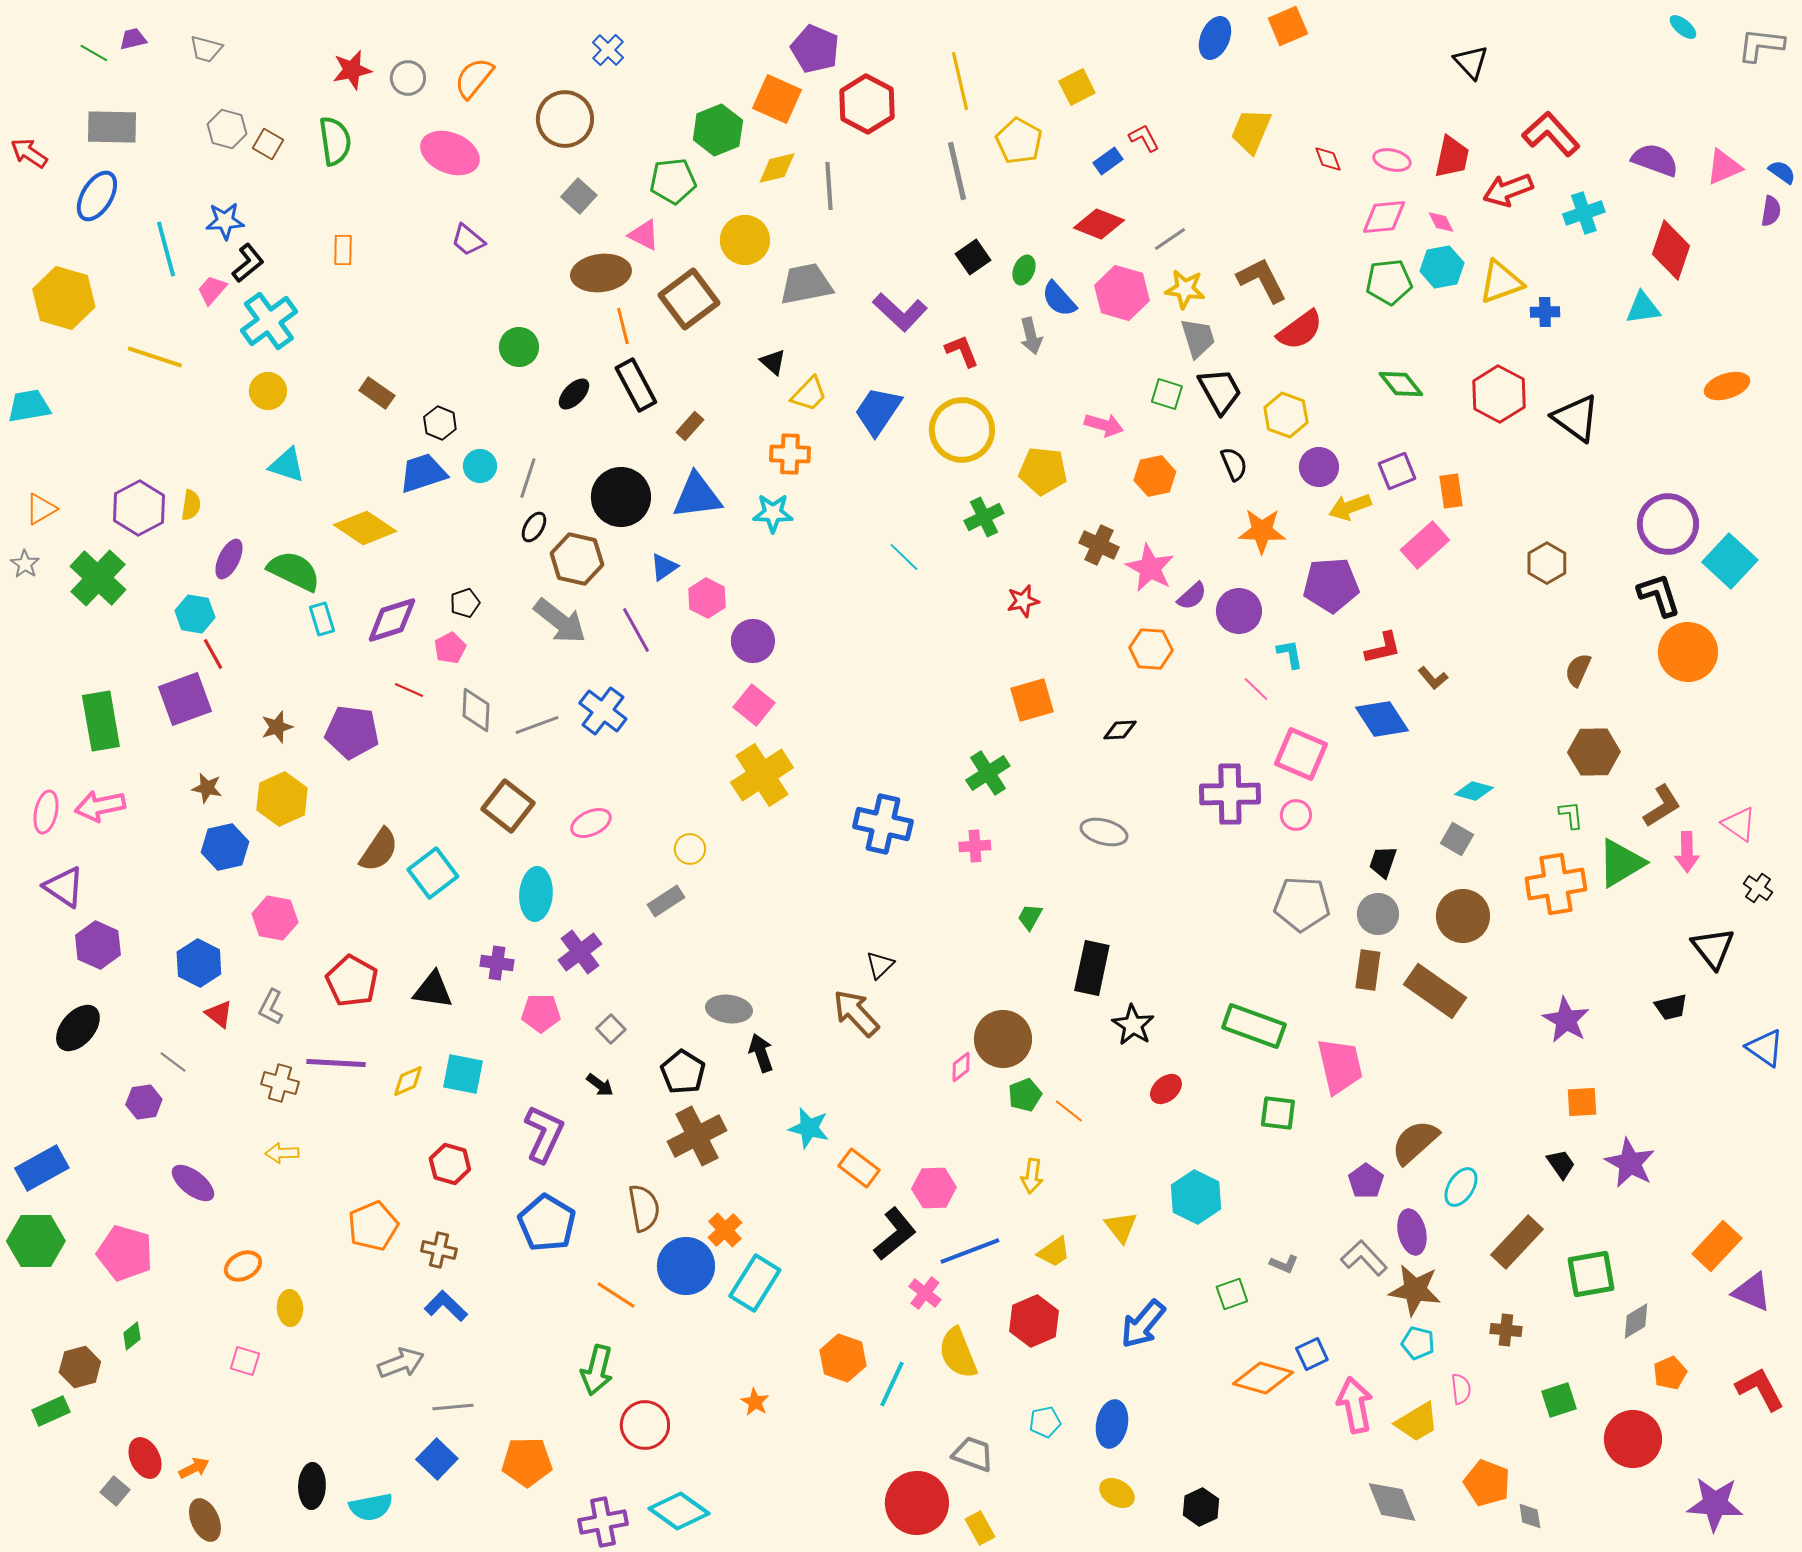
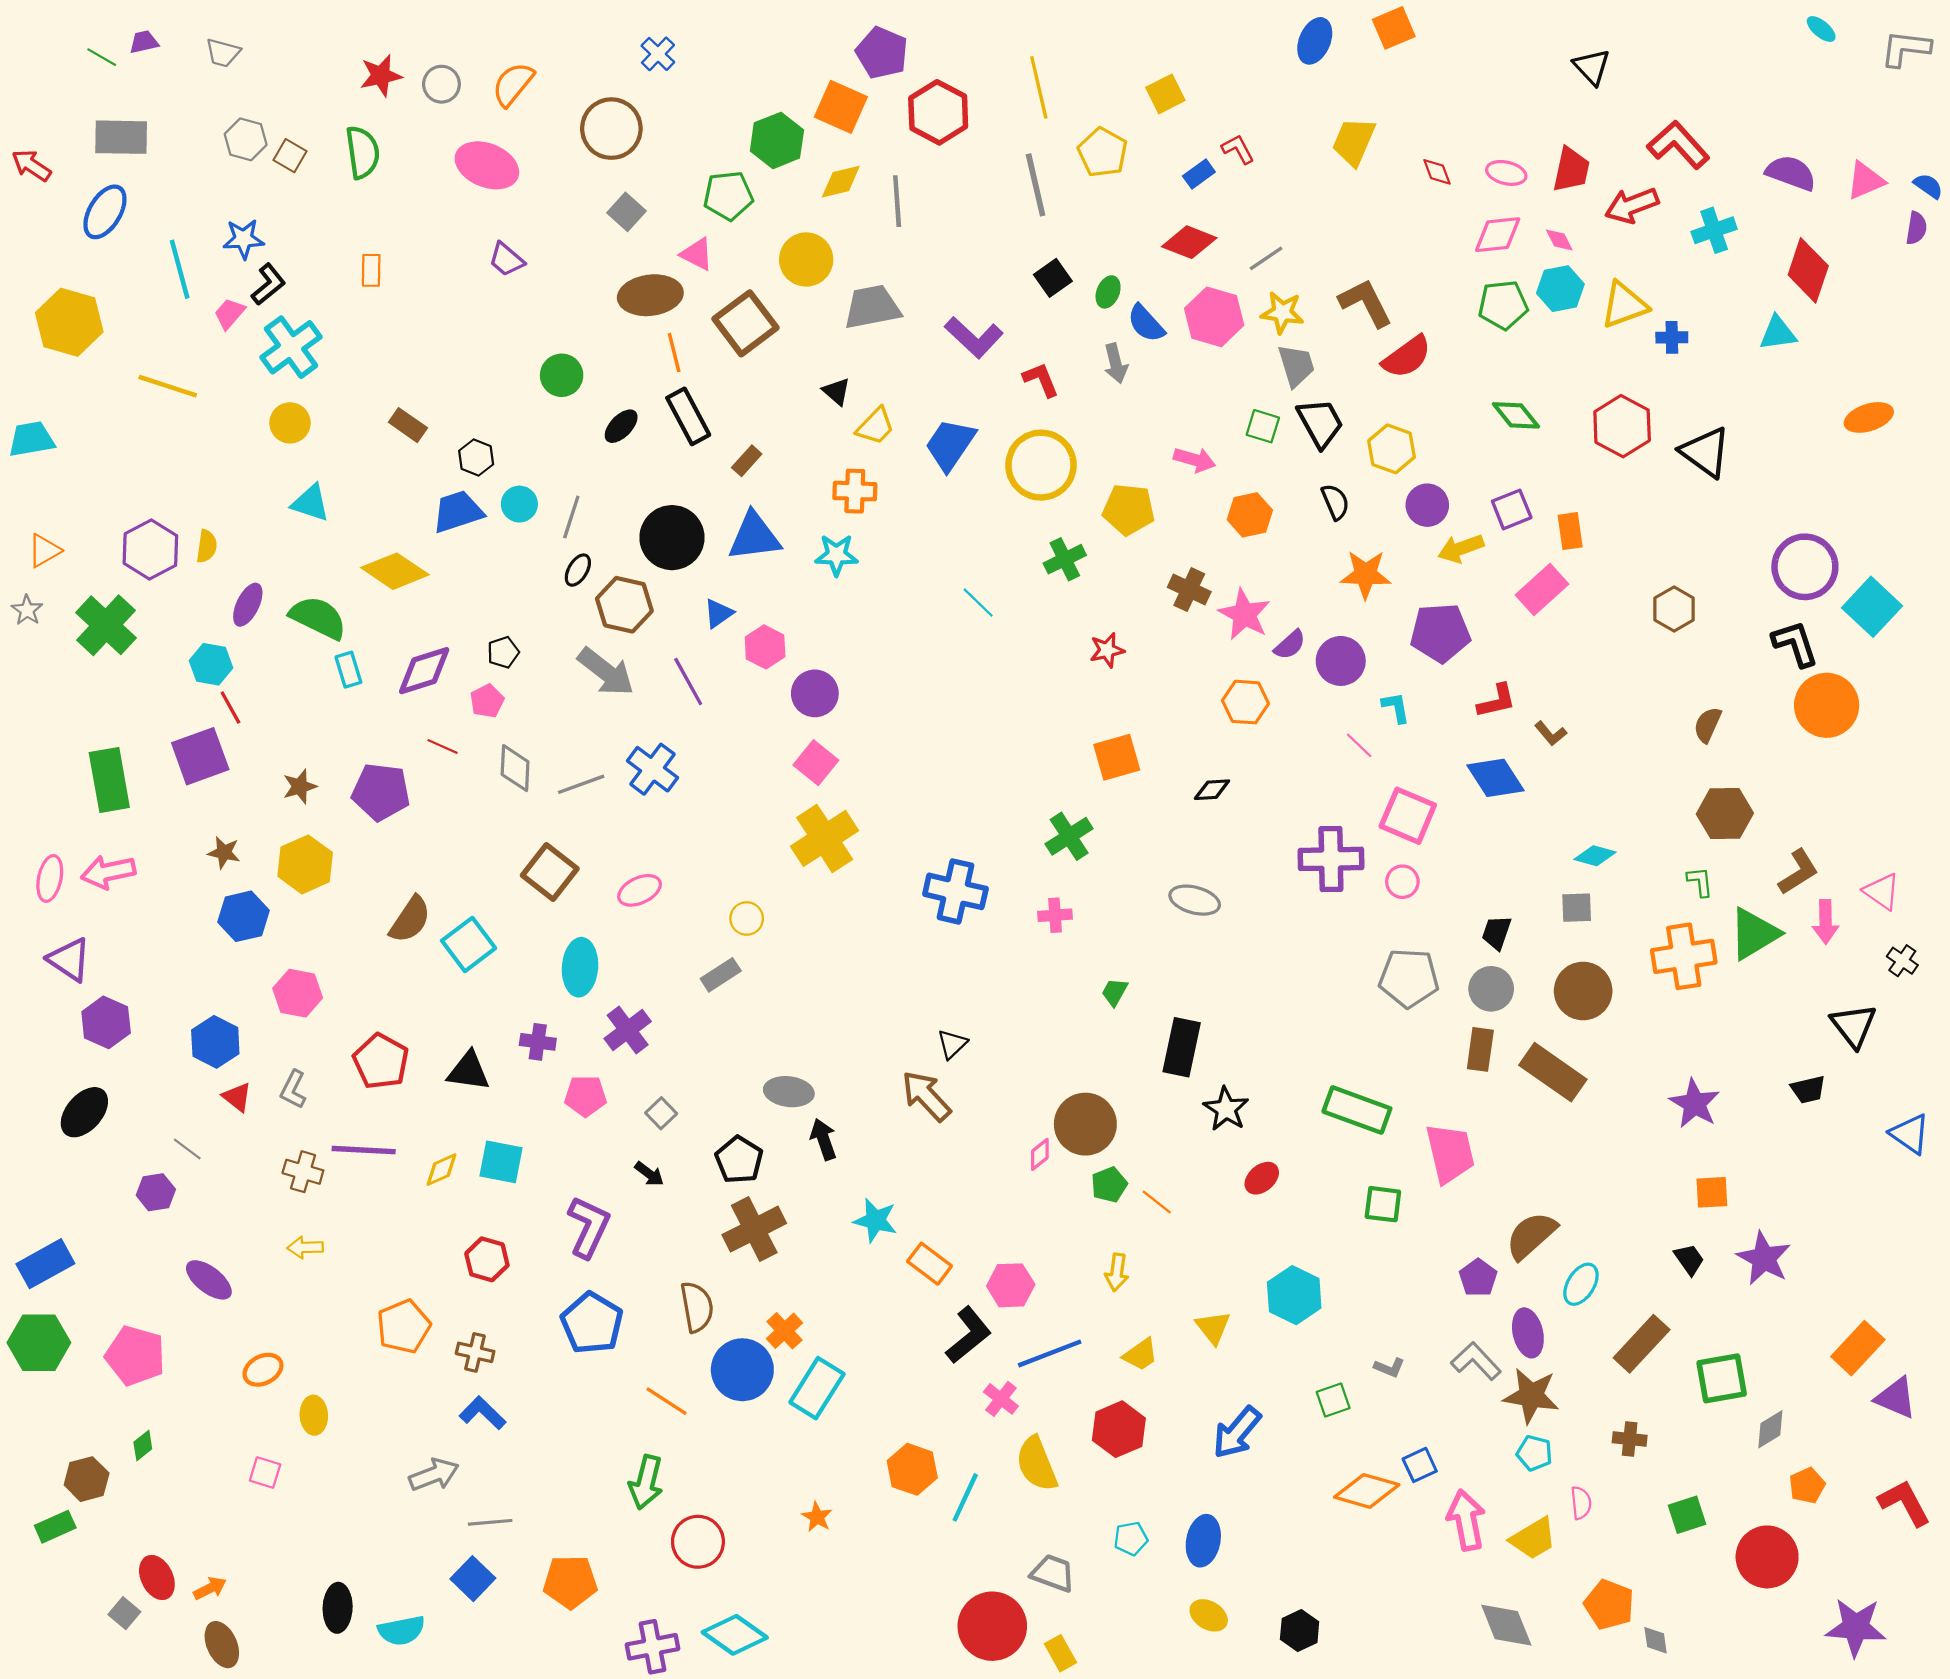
gray square: (1457, 839) -> (1577, 908), turned -32

